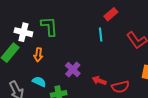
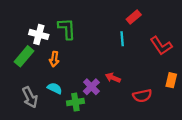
purple cross: (73, 70) -> (91, 87), moved
red arrow: (99, 81) -> (113, 78), moved

